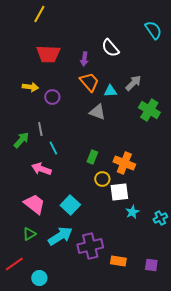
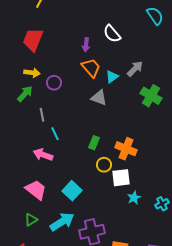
red trapezoid: (48, 54) -> (33, 40), moved, turned 110
cyan triangle: (110, 91) -> (112, 77), turned -32
green arrow: (21, 140) -> (25, 94), moved

